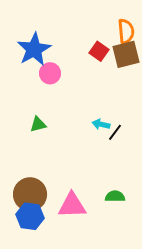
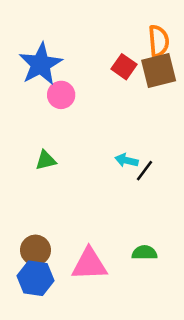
brown circle: (30, 194) -> (35, 250), size x0.7

